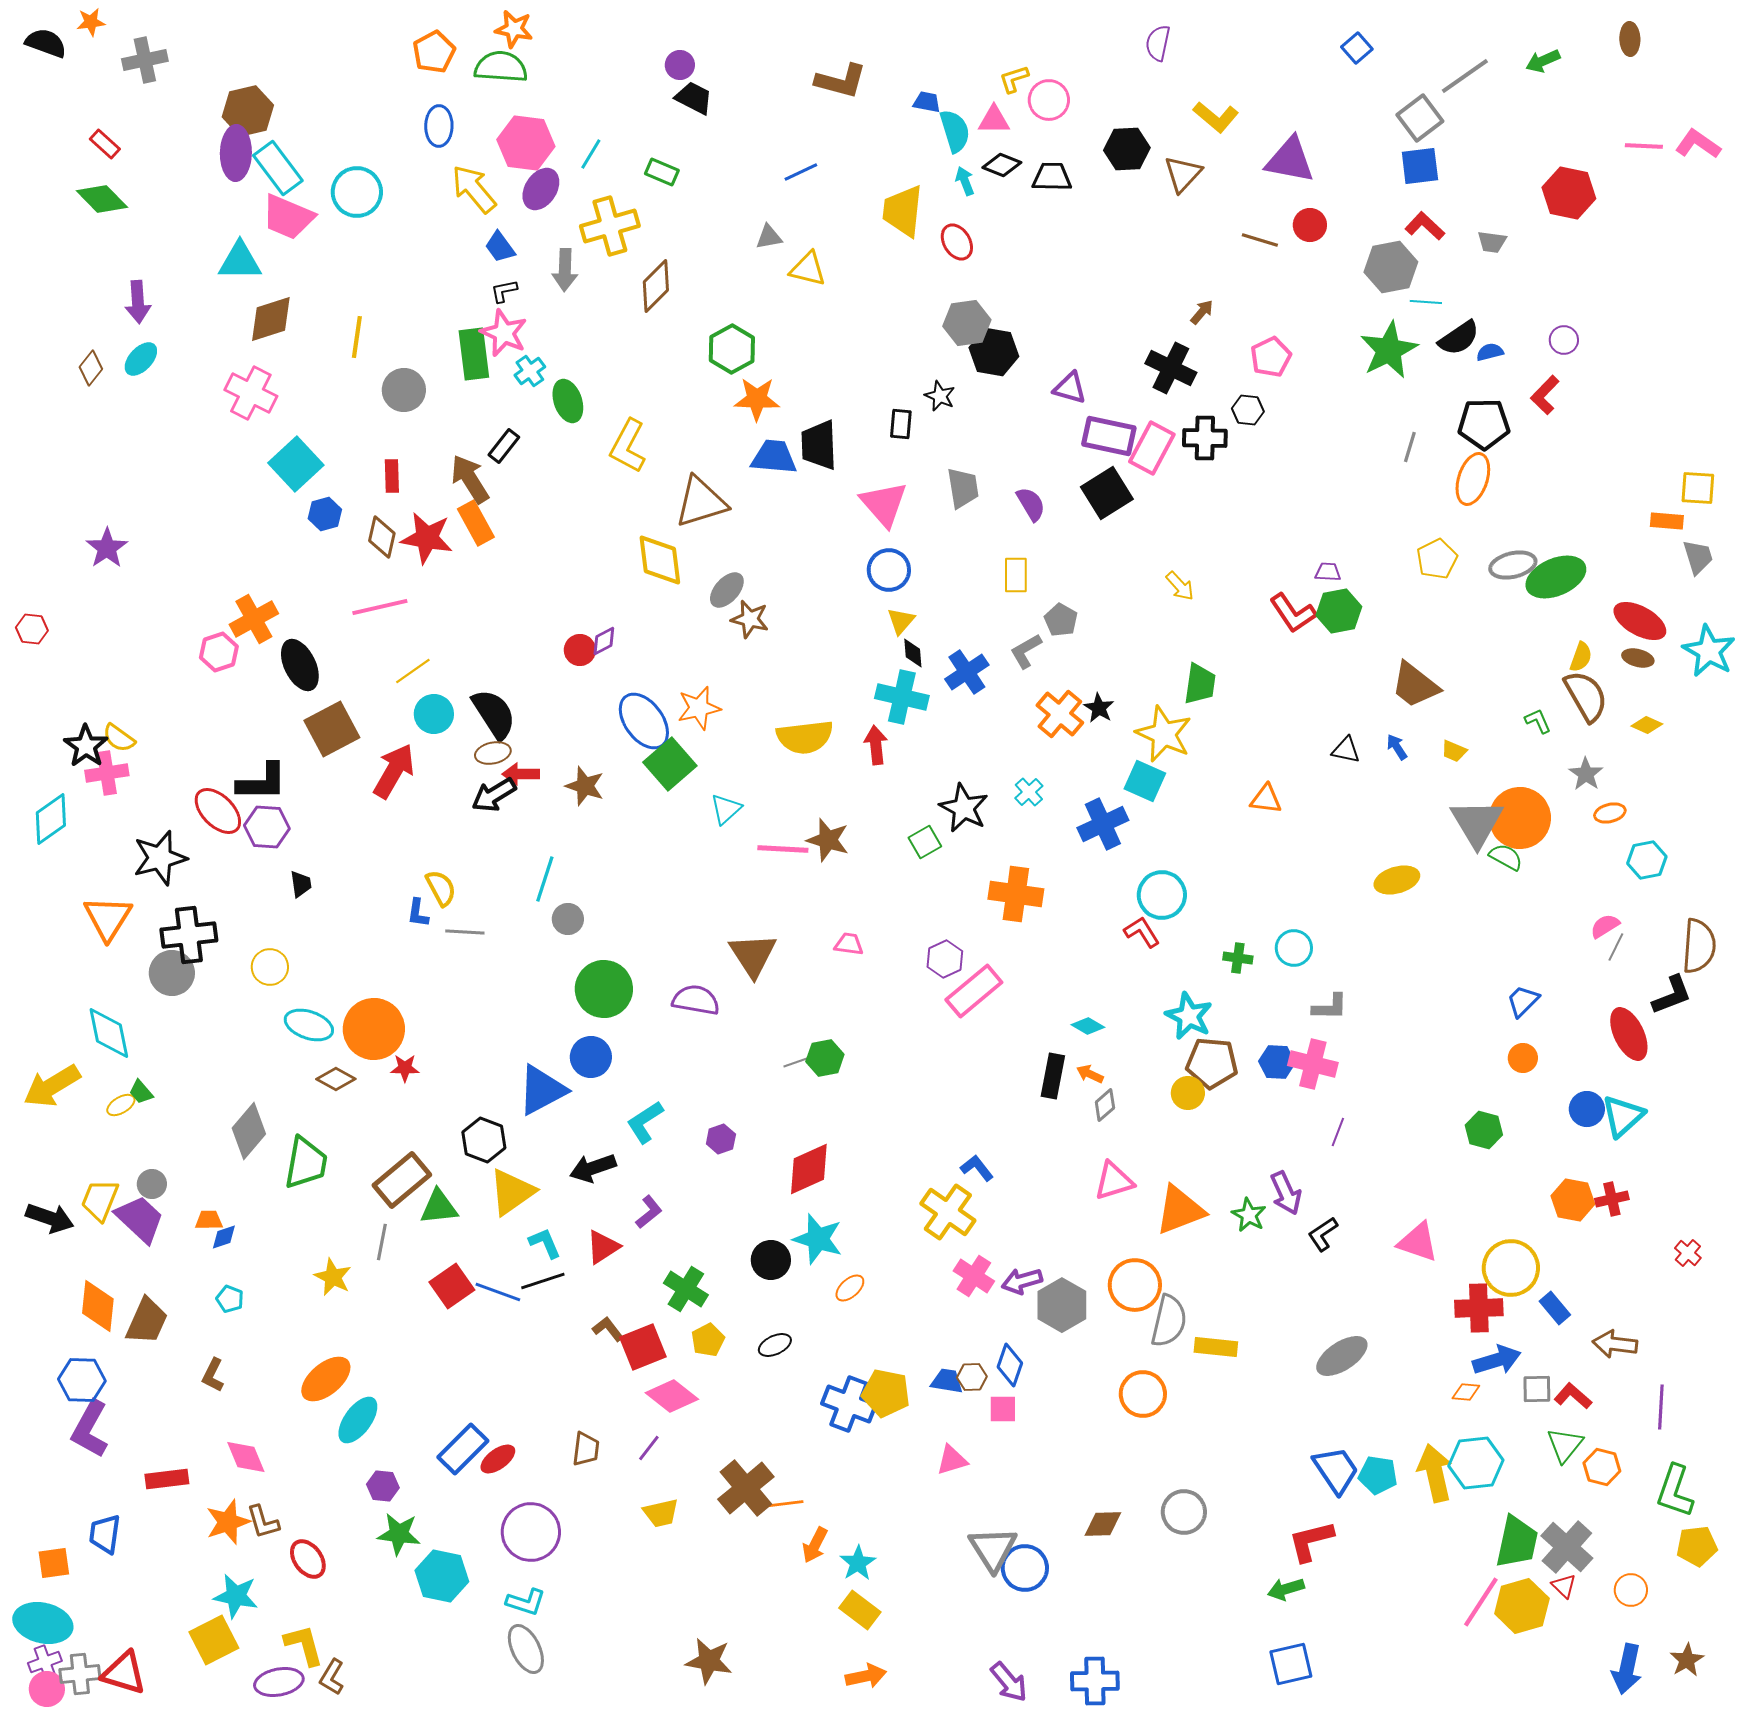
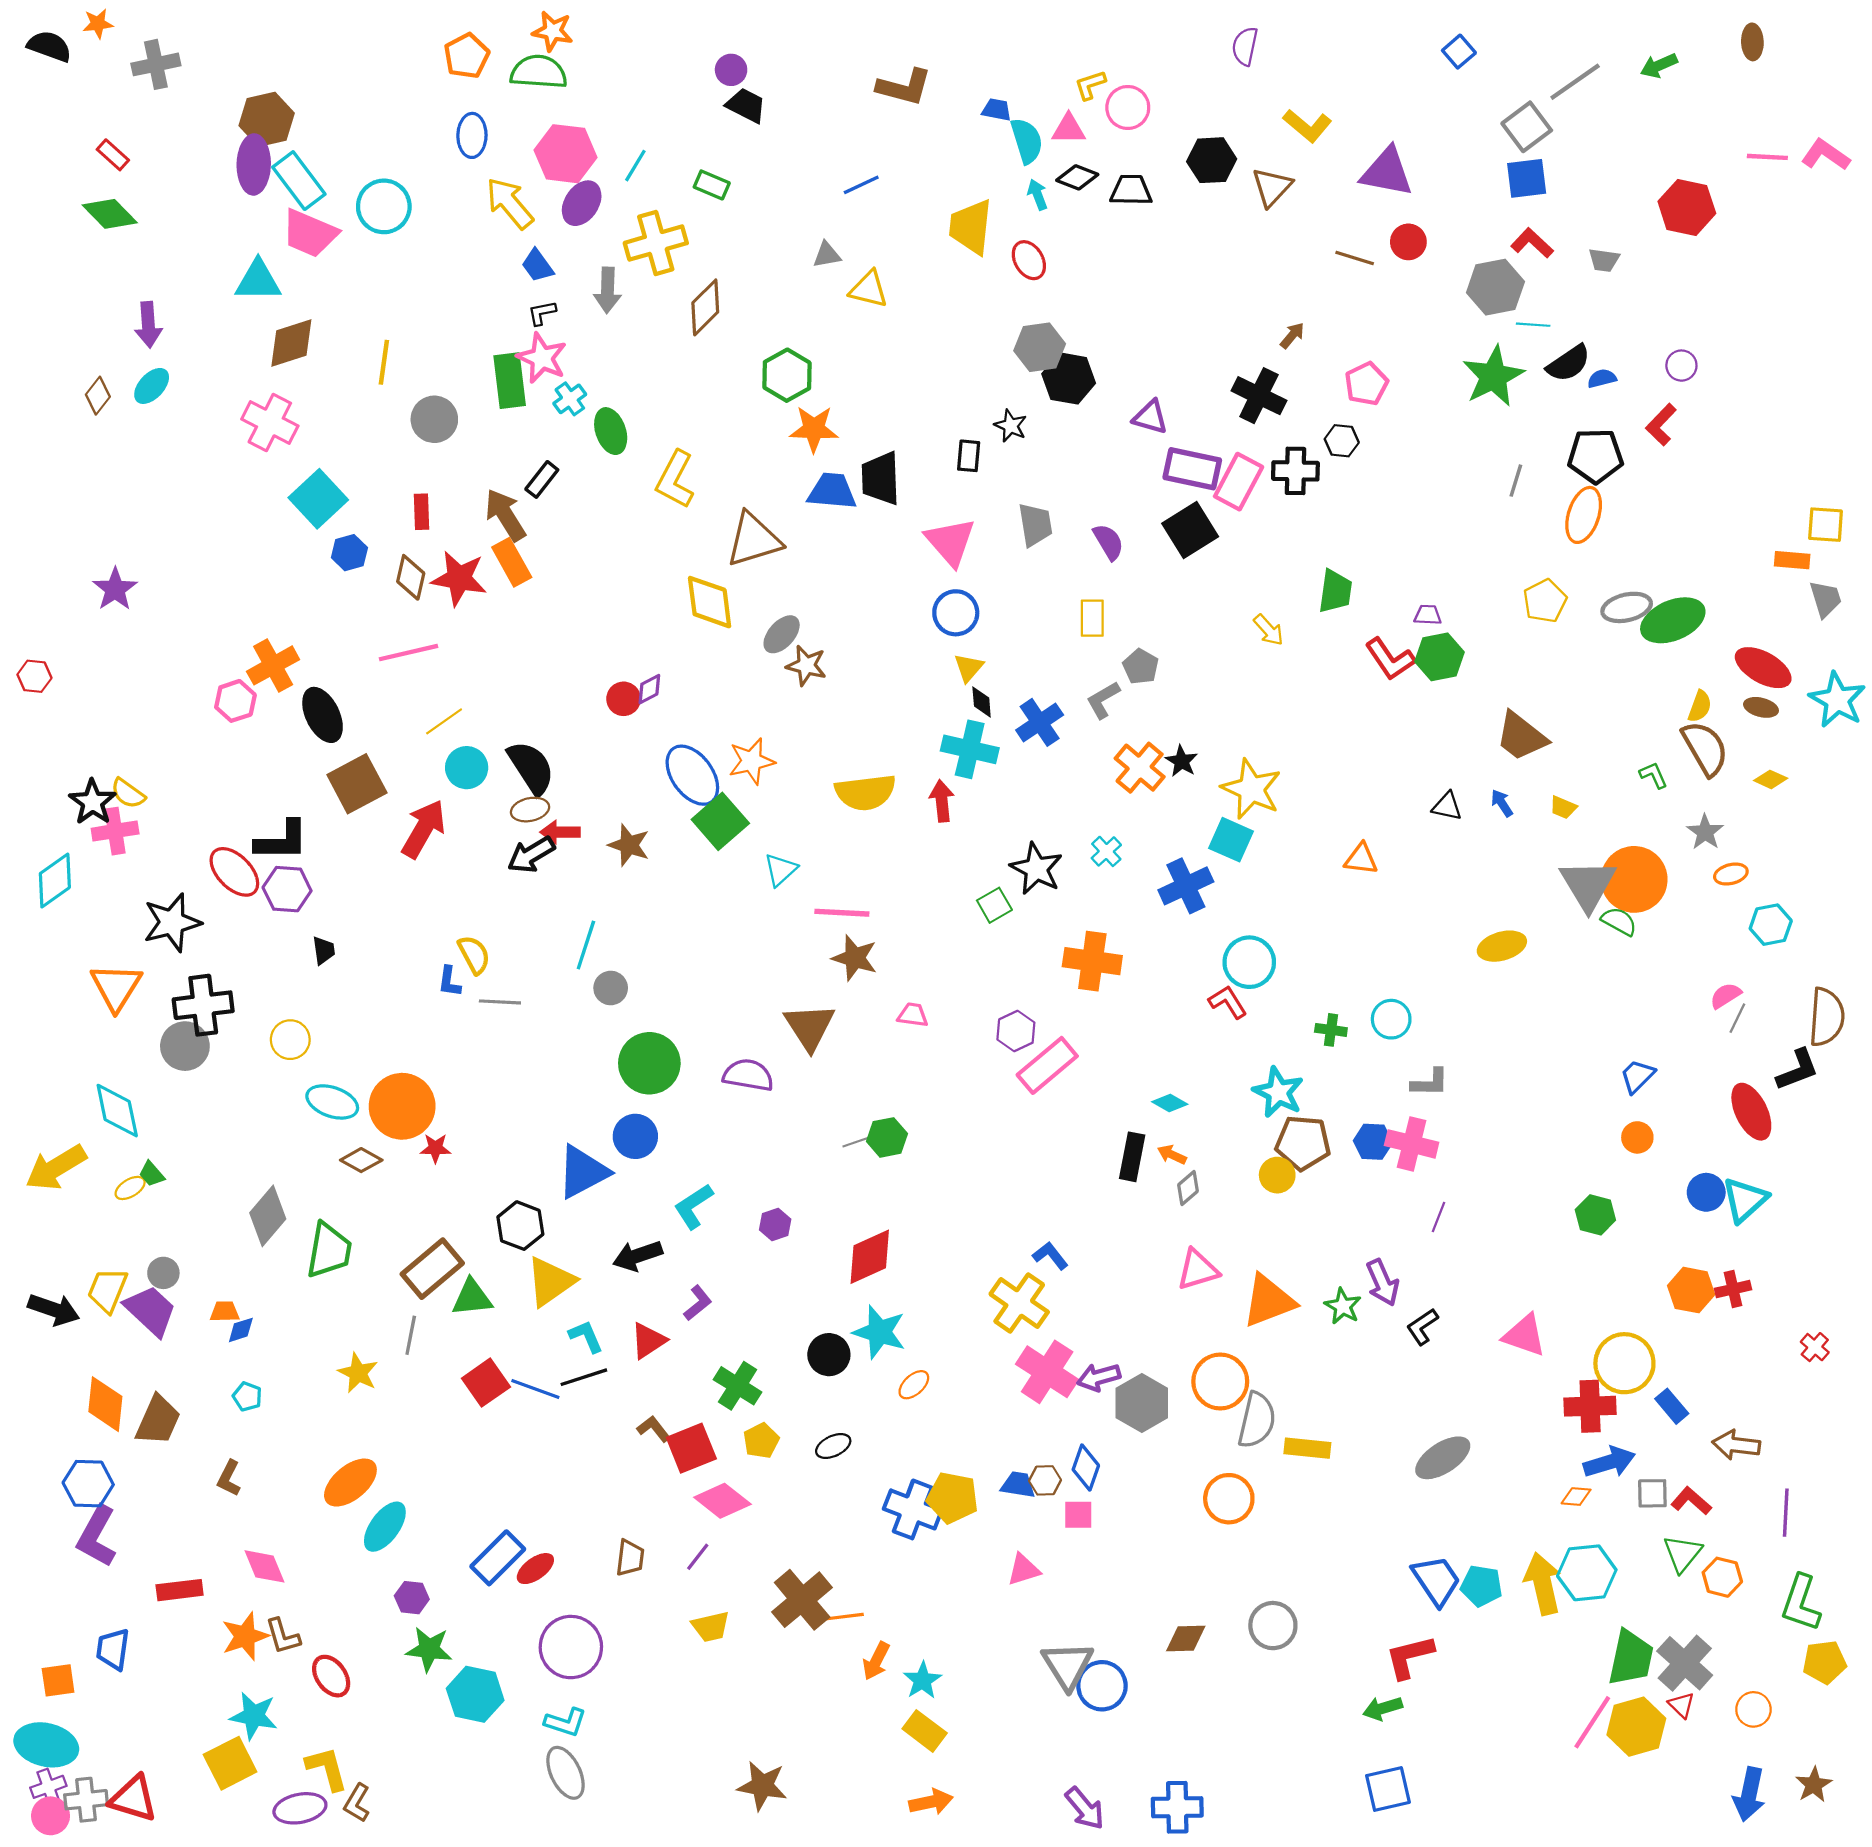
green trapezoid: (1200, 684) -> (1335, 591), moved
brown star: (828, 840) -> (855, 958), moved
pink cross: (974, 1276) -> (1047, 1372), size x1.4

